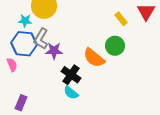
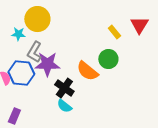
blue hexagon: (24, 44) -> (21, 73), moved
purple star: (54, 51) -> (47, 64), size x1.4

